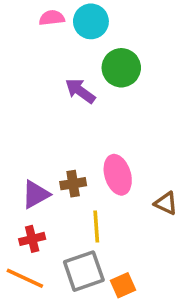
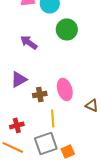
purple arrow: (80, 91) -> (29, 42), moved
purple triangle: (36, 194) -> (19, 79), moved

